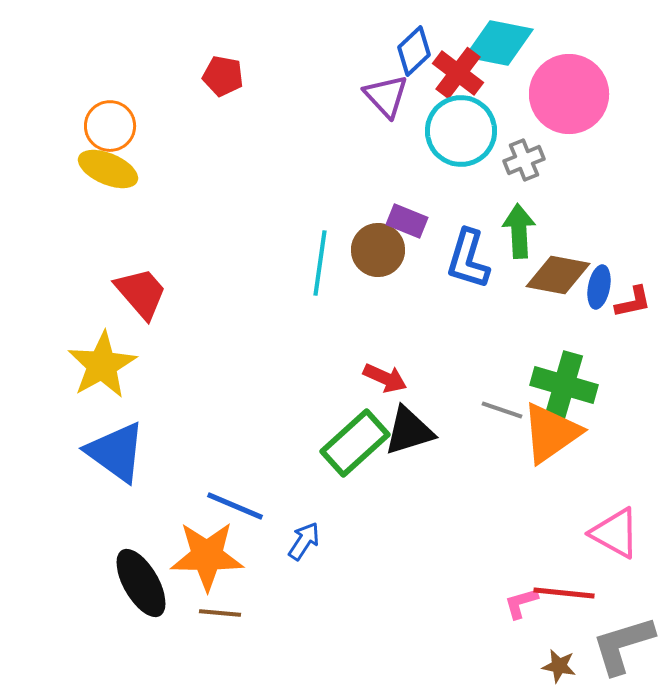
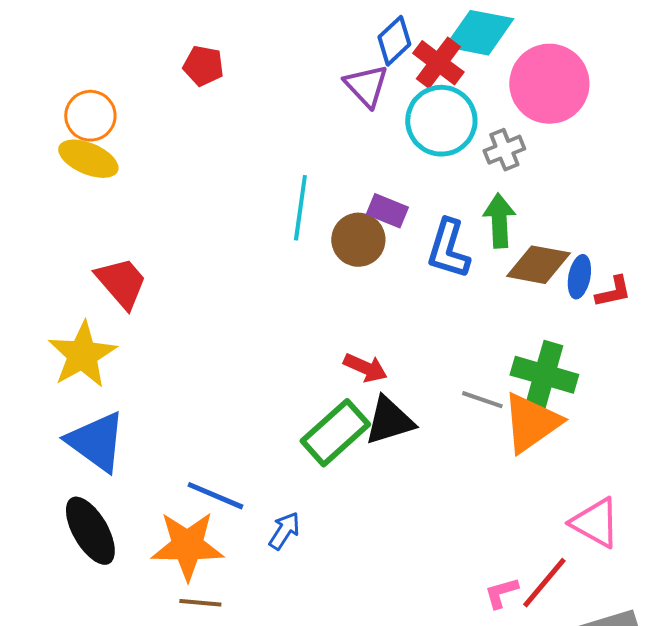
cyan line: (320, 263) -> (300, 208), moved
black ellipse: (141, 583) -> (90, 531), moved
red line: (564, 593) -> (544, 583), turned -56

